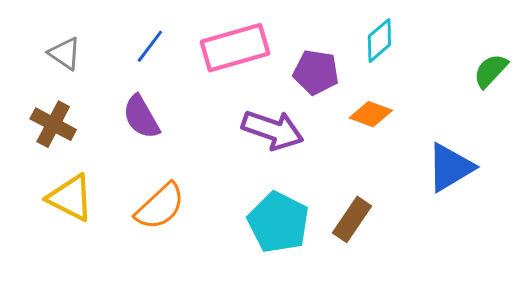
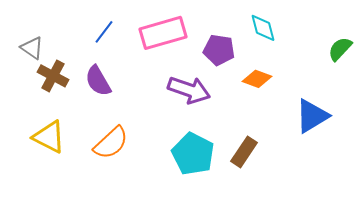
cyan diamond: (379, 40) -> (263, 28), turned -64
gray triangle: (65, 53) -> (32, 48), moved
brown cross: (53, 124) -> (53, 76), moved

